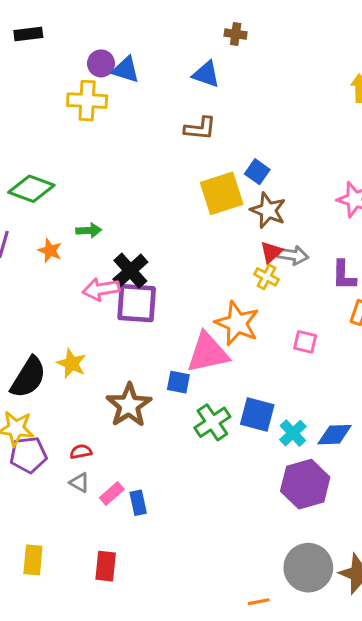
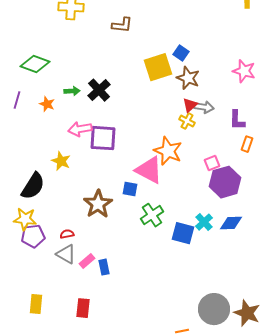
brown L-shape: (200, 128) -> (122, 25), moved
black cross: (130, 271) -> (99, 90), moved
pink square: (305, 342) -> (212, 163), turned -35
pink triangle: (208, 353) -> (149, 170), turned 40
yellow star: (72, 363) -> (61, 161), moved
blue square: (257, 415) -> (183, 233), moved
gray triangle: (79, 483) -> (66, 254), size x1.5
purple hexagon: (305, 484) -> (225, 182), moved

